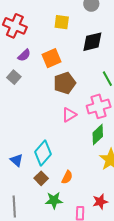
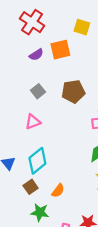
orange square: (52, 58) -> (60, 50), moved
gray square: (14, 77) -> (38, 91), moved
pink triangle: (69, 115) -> (33, 122), moved

